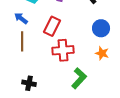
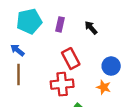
red rectangle: (52, 26) -> (71, 59), moved, turned -54
blue circle: (101, 28) -> (111, 66), moved

